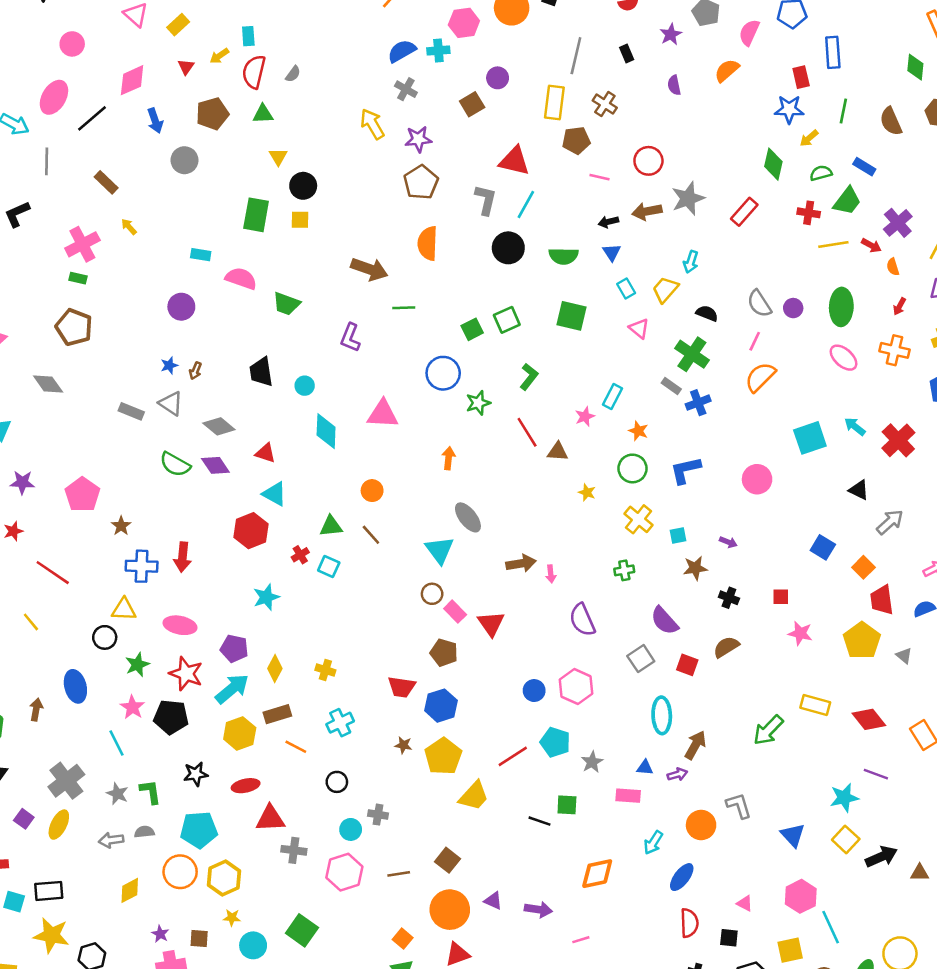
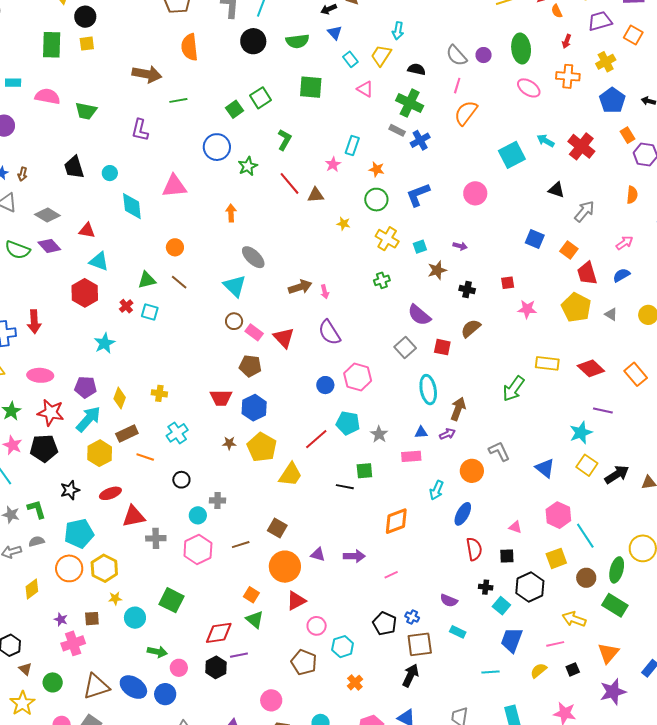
purple semicircle: (582, 620) -> (329, 332), moved

